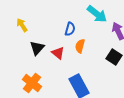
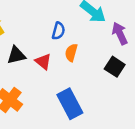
black triangle: (37, 48) -> (16, 55), turned 35

